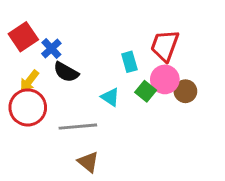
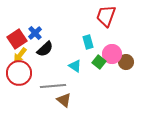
red square: (23, 37) -> (17, 39), moved
red trapezoid: (165, 46) -> (106, 16), moved
black semicircle: (66, 72) -> (45, 49), turned -72
brown triangle: (88, 162) -> (64, 100), moved

